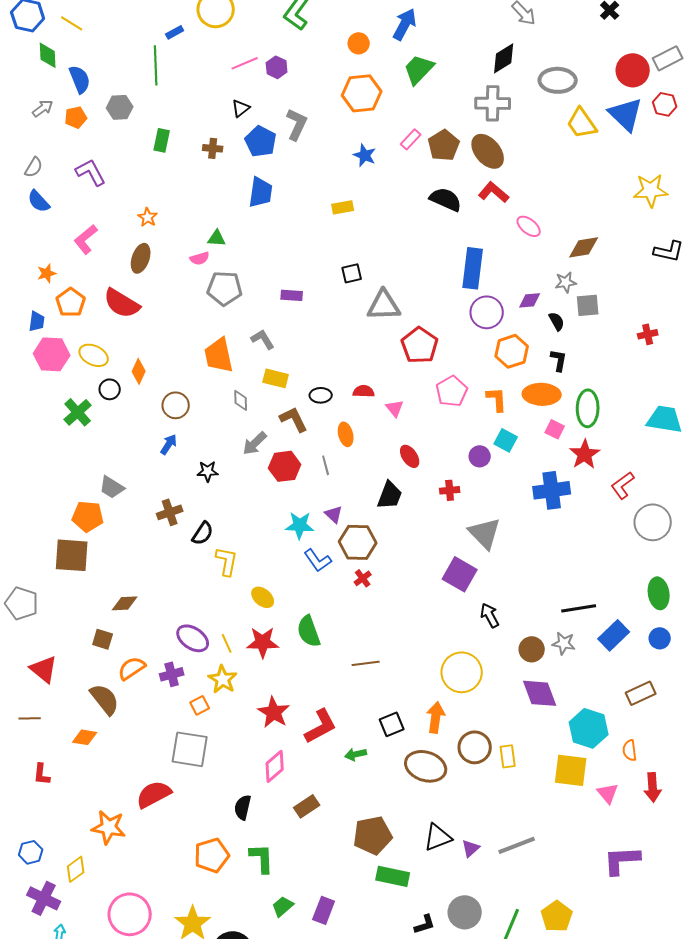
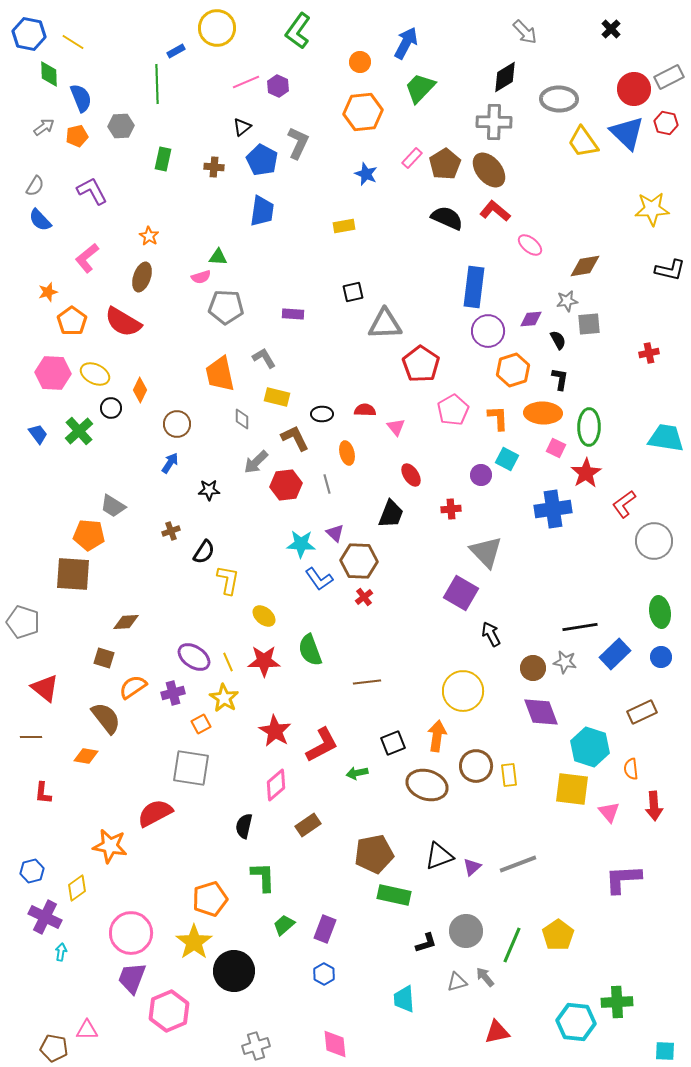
blue trapezoid: (37, 321) -> (38, 434), moved, turned -45
brown cross: (170, 512) -> (171, 531), size x0.7
orange pentagon: (212, 855) -> (210, 899), moved

